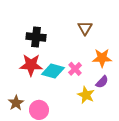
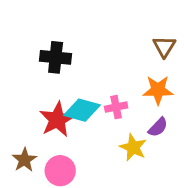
brown triangle: (85, 28) -> (164, 47), moved
red star: (31, 65) -> (57, 119), moved, turned -30
pink cross: (75, 69) -> (116, 107), turned 32

